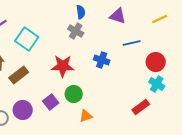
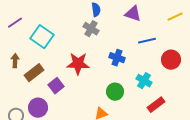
cyan cross: (157, 84) -> (144, 81), moved
green circle: (74, 94) -> (115, 92), moved
purple square: (51, 102) -> (56, 86), moved

